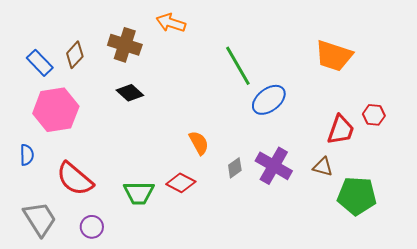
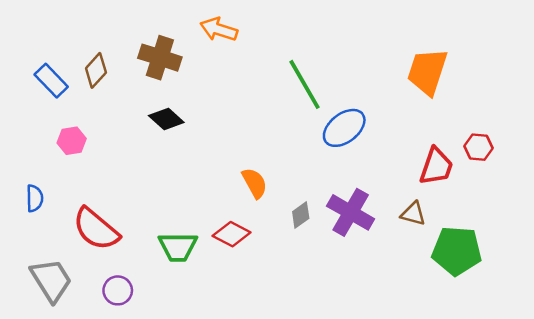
orange trapezoid: (334, 56) -> (427, 72), turned 90
pink hexagon: (56, 110) -> (72, 141), size x0.5

